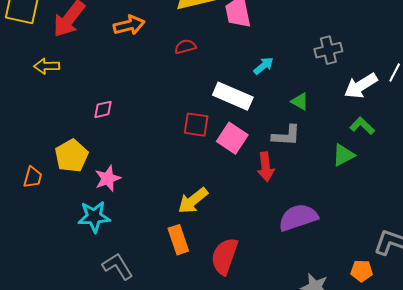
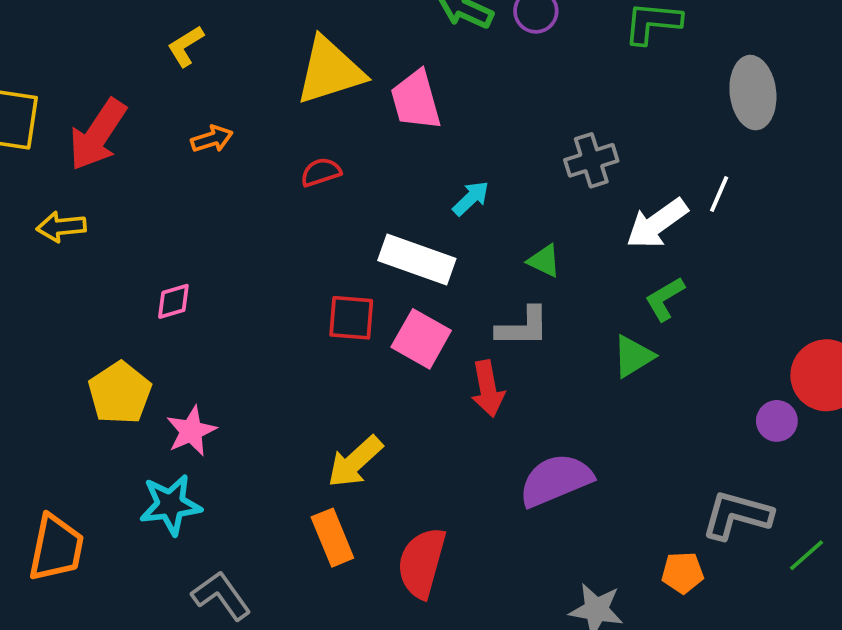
orange arrow: (129, 25) -> (212, 139), size x0.7
green L-shape: (362, 126) -> (665, 299), turned -70
orange trapezoid: (33, 177) -> (56, 548), moved, size x1.6

